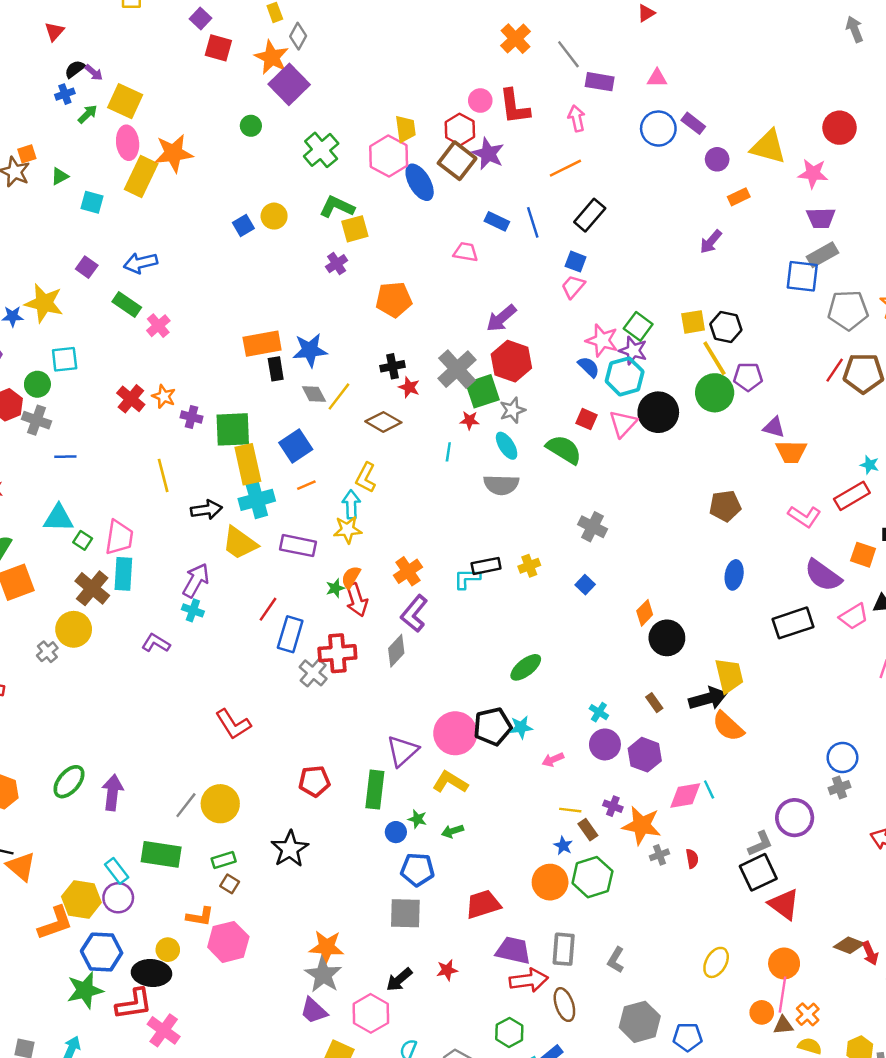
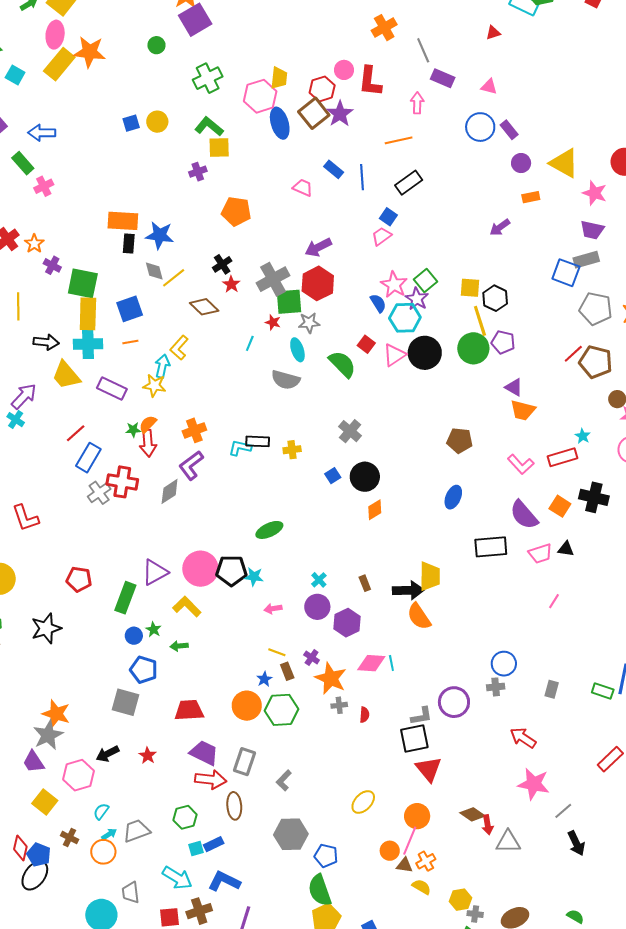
black cross: (392, 366) -> (222, 264), turned -36
black circle: (667, 638) -> (365, 477), moved
red star: (447, 970) -> (148, 755), turned 30

